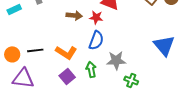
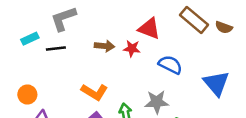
blue semicircle: (96, 40) -> (170, 65), moved, turned -84
black line: (35, 50) -> (56, 48), moved

